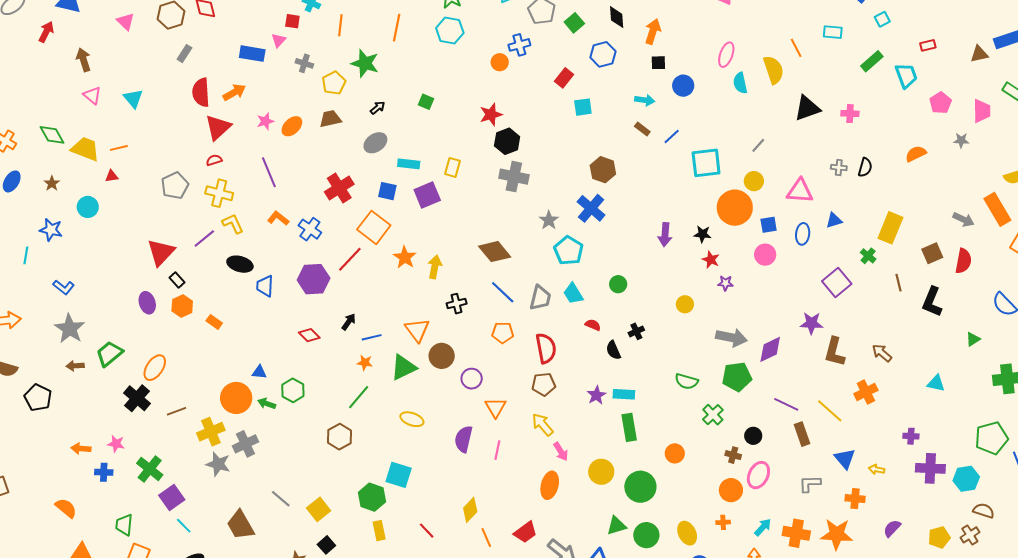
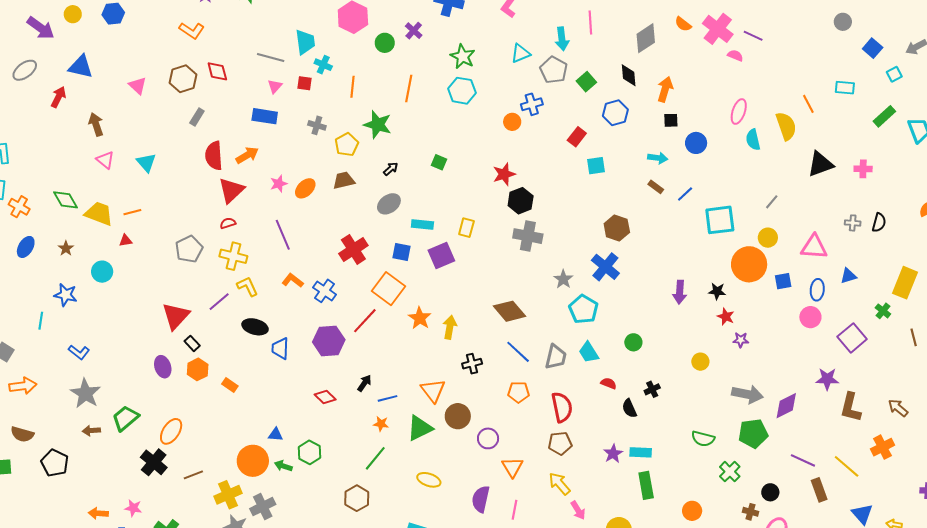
pink triangle: (278, 40) -> (275, 86), moved
pink circle: (765, 255) -> (810, 317), moved

